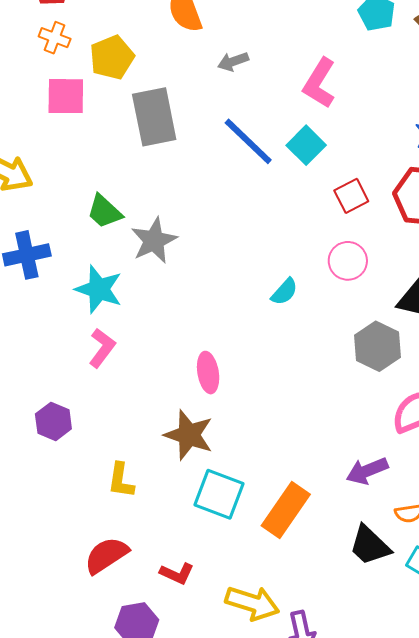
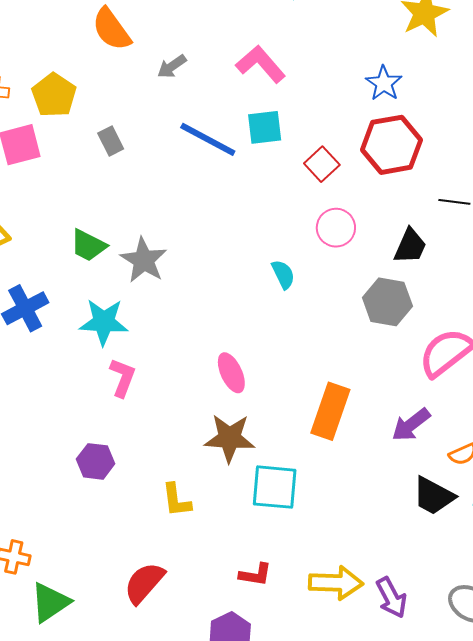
pink L-shape: (319, 83) -> (261, 64), turned 123
gray rectangle: (154, 117) -> (111, 141), size x0.5
cyan square: (306, 145) -> (265, 127), turned -36
cyan semicircle: (284, 292) -> (283, 274), turned -52
orange rectangle: (286, 510) -> (330, 411), moved
red semicircle: (106, 555) -> (144, 583), moved

